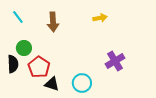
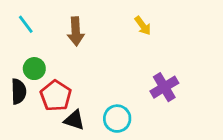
yellow arrow: (100, 18) -> (143, 26), turned 64

